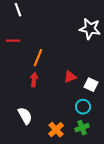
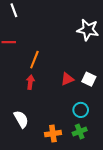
white square: (91, 85) -> (89, 79), moved
orange cross: (56, 130) -> (53, 134), turned 35

